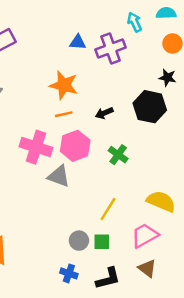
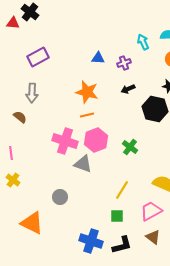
purple cross: (111, 49) -> (124, 63), size x0.6
black arrow: (104, 113) -> (128, 89), moved
gray circle: (79, 241) -> (60, 197), moved
blue cross: (69, 273) -> (91, 241), size x1.6

